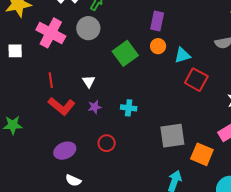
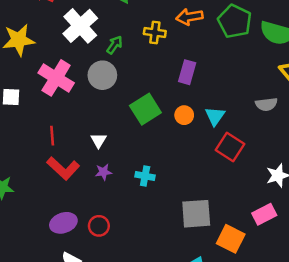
orange circle: (158, 46) -> (184, 115), moved
cyan triangle: (182, 55) -> (215, 116), turned -42
red circle: (107, 143) -> (99, 226), moved

